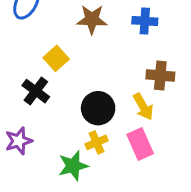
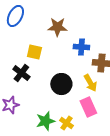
blue cross: (145, 21) -> (81, 47), moved
yellow square: (56, 58) -> (34, 52), turned -35
yellow cross: (97, 142) -> (66, 123), moved, turned -32

